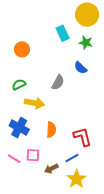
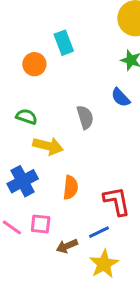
cyan rectangle: (63, 33) -> (64, 43), moved
gray semicircle: (58, 82) -> (85, 117), turned -49
green semicircle: (19, 85) -> (26, 117), turned 40
blue cross: (19, 128) -> (23, 181), turned 30

